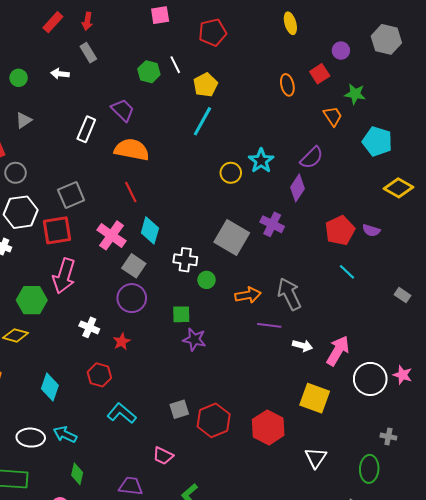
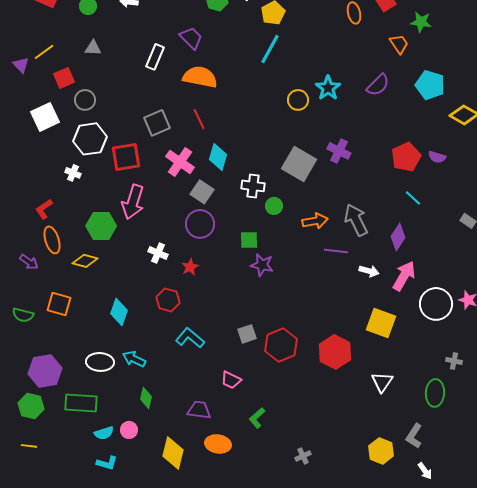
gray triangle: (24, 120) -> (93, 48), turned 36
cyan pentagon: (377, 141) -> (430, 85), moved
purple diamond: (297, 188) -> (398, 237), moved
gray square: (71, 195) -> (157, 123), moved

